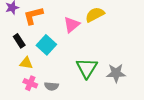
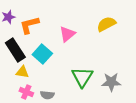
yellow semicircle: (95, 15) -> (106, 24), moved
black rectangle: (19, 41) -> (15, 50), size x1.6

